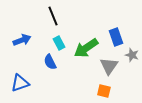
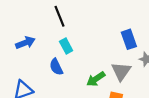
green arrow: (86, 48) -> (96, 79), moved, size x0.7

